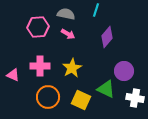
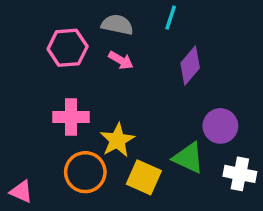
yellow star: (72, 68) -> (117, 140), moved
pink triangle: (13, 75) -> (21, 192), moved

